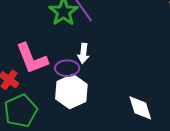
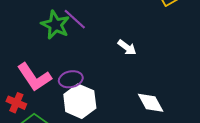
white arrow: (83, 53) -> (127, 47), moved, turned -48

